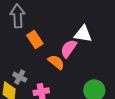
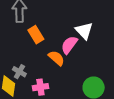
white triangle: (83, 34) -> (84, 31), turned 36

